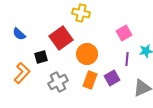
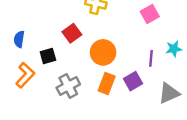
pink square: (124, 33) -> (150, 14), moved
blue semicircle: (19, 34) -> (19, 39), moved, turned 56
red square: (61, 38) -> (72, 33), size x0.7

